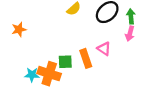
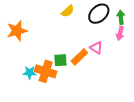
orange star: (19, 29) -> (17, 31), size x1.5
orange rectangle: (86, 58) -> (79, 57), turned 66

